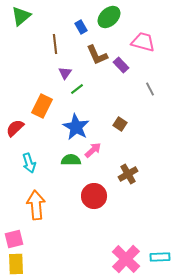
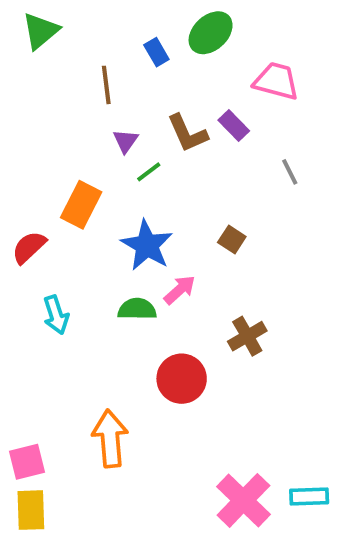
brown L-shape: (97, 55) -> (187, 133), moved
orange arrow: (36, 205) -> (110, 439), moved

